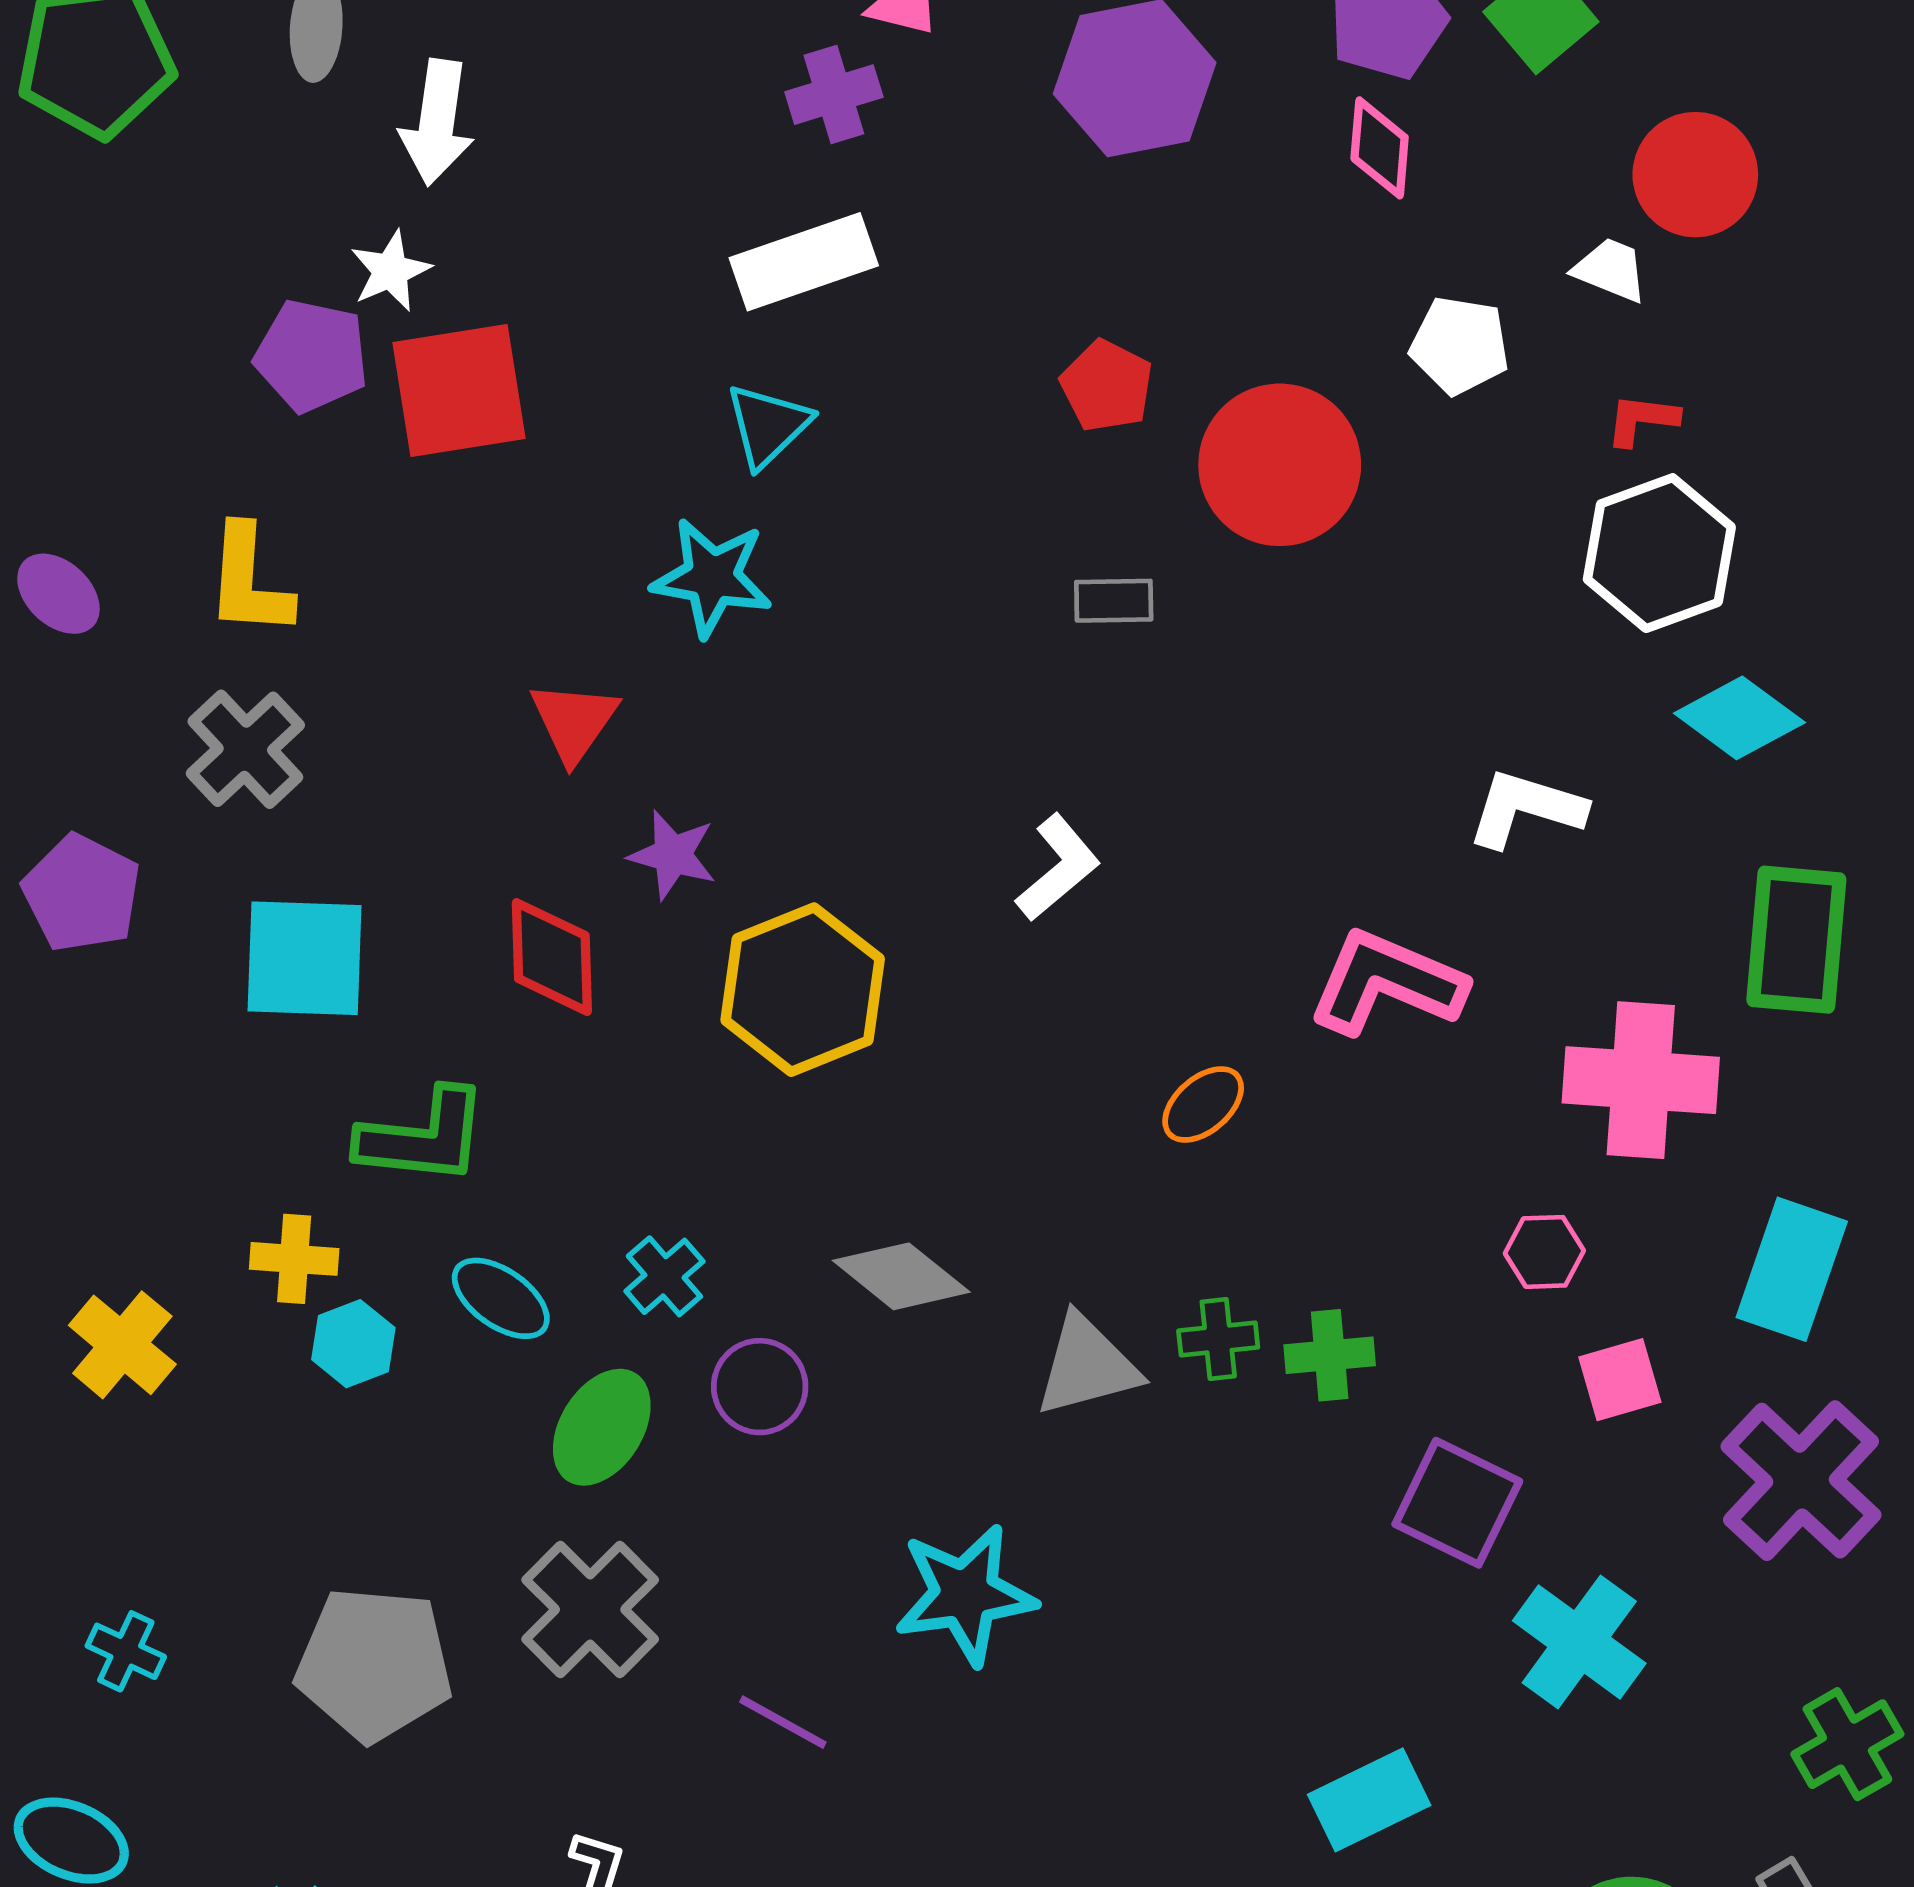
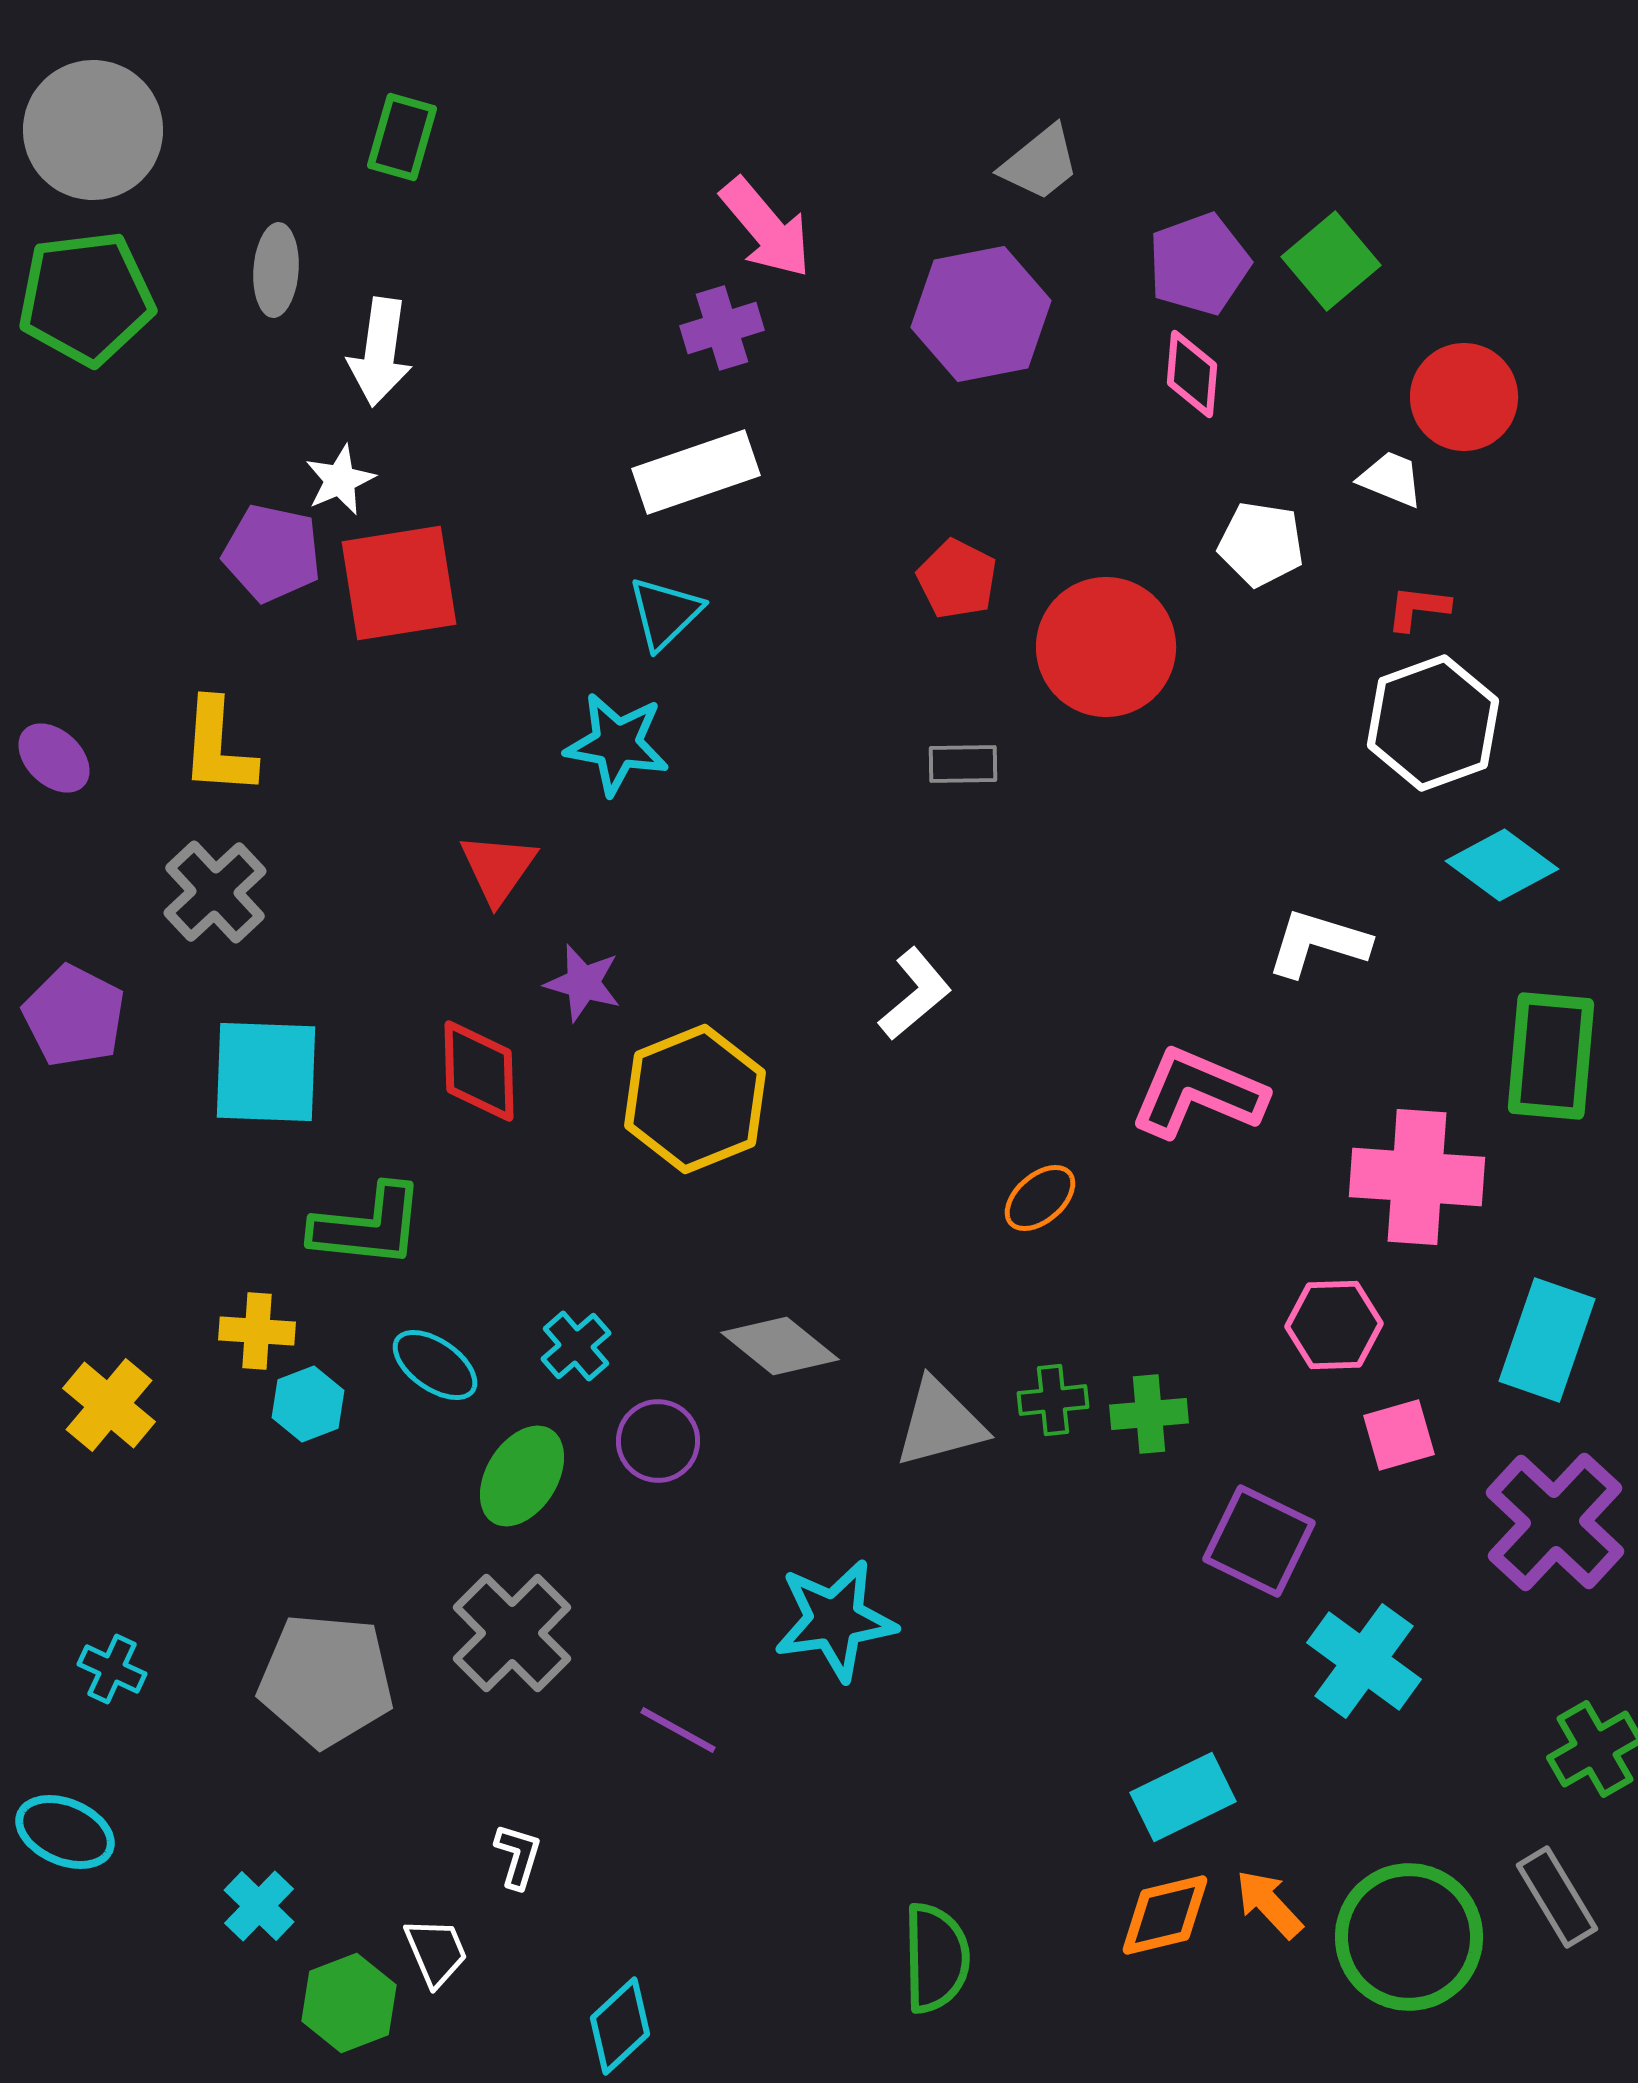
pink hexagon: (1544, 1252) -> (1334, 1325), size x1.4

